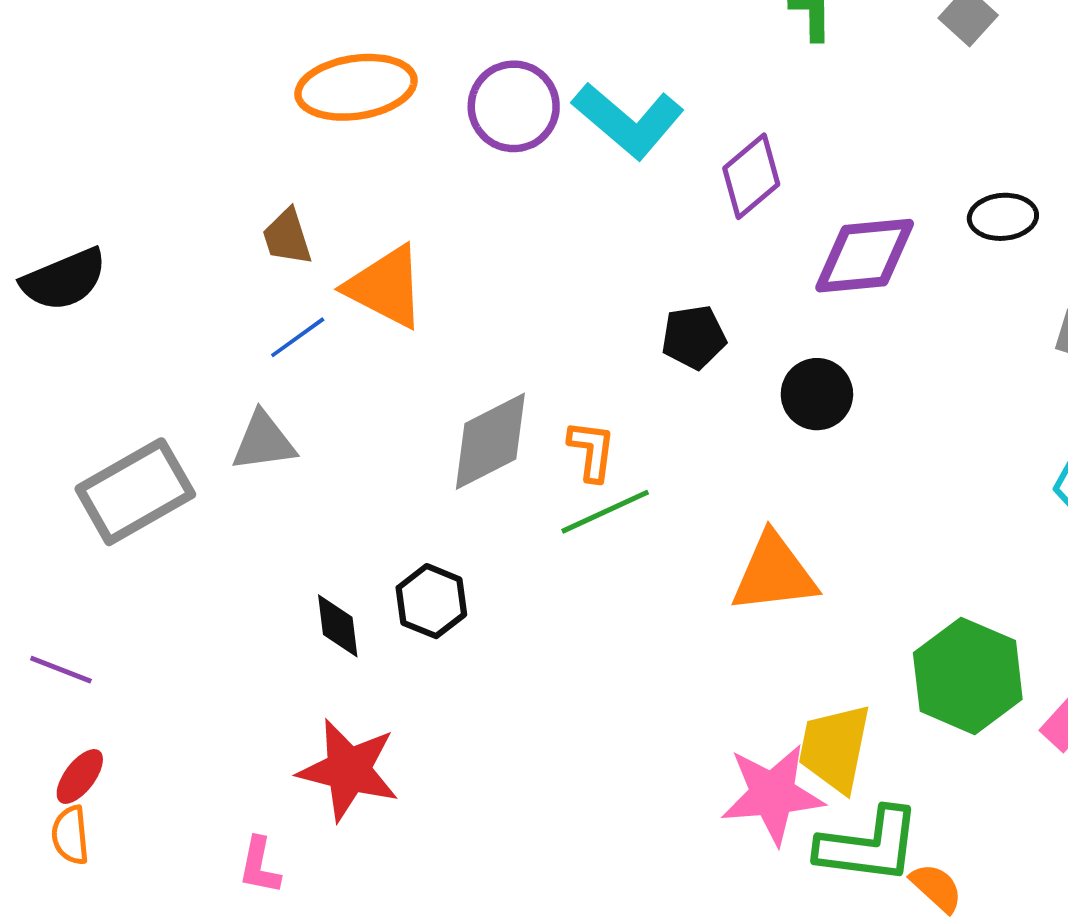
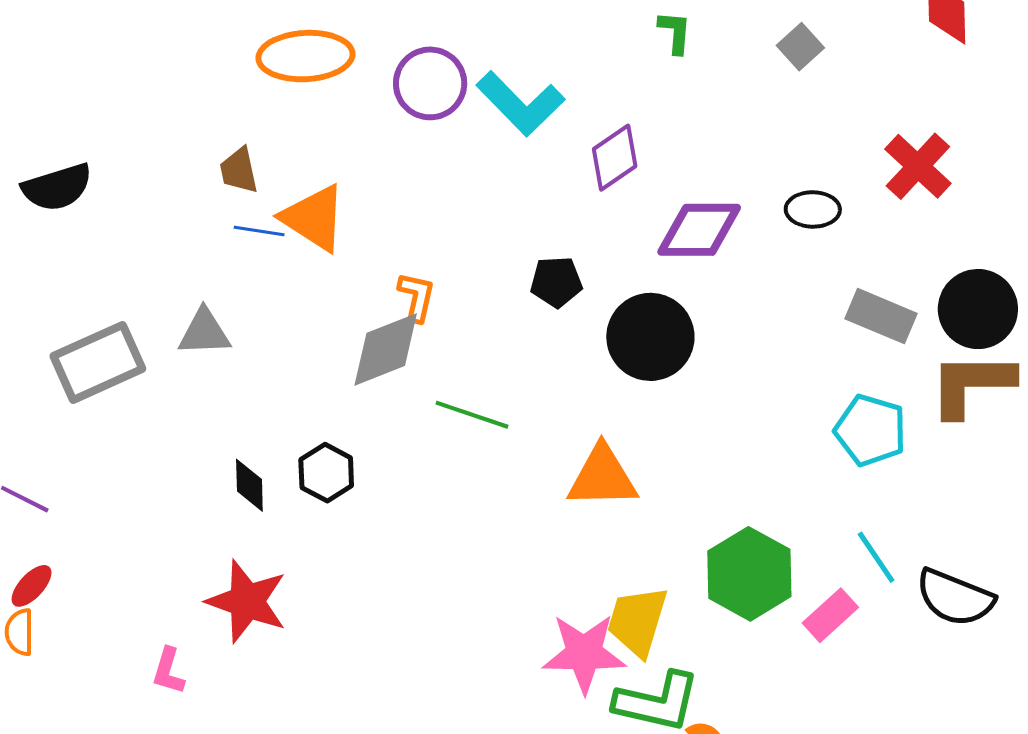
blue line: (298, 337) -> (259, 231), moved, turned 39
black circle: (817, 394) -> (650, 337), size x1.5
orange L-shape: (592, 451) -> (417, 297), moved
green line: (605, 512) -> (472, 415), turned 38

